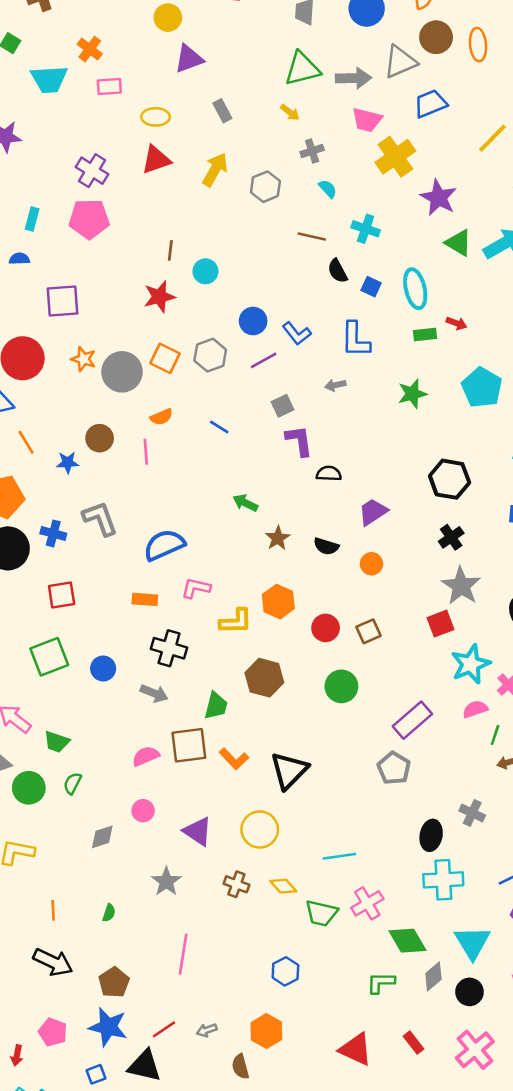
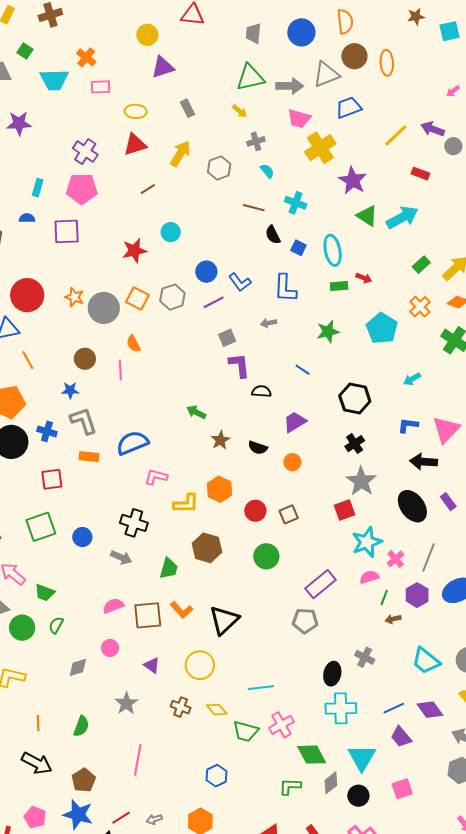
brown line: (170, 251) -> (148, 189), moved, turned 49
purple square: (63, 301) -> (67, 231), moved
orange semicircle: (161, 417) -> (133, 344), turned 84
blue line: (219, 427) -> (303, 370), moved
blue star: (68, 463) -> (70, 390), moved
orange rectangle: (145, 599) -> (89, 457), moved
brown square: (189, 745) -> (148, 615), moved
gray pentagon: (394, 768) -> (305, 621), turned -30
purple triangle: (198, 831) -> (152, 665), size x0.7
green semicircle: (109, 913) -> (81, 726), size x1.5

